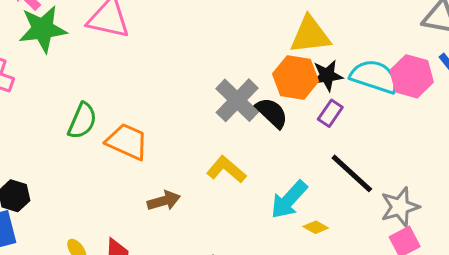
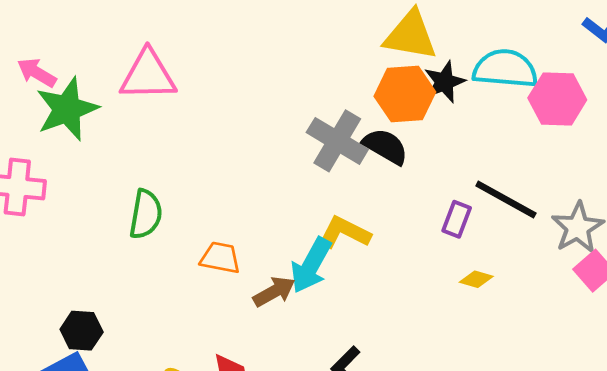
yellow triangle: (310, 35) -> (411, 35), turned 30
pink hexagon: (412, 76) -> (557, 99), moved
purple rectangle: (330, 113) -> (457, 219), moved
orange trapezoid: (127, 142) -> (220, 258), moved, size x0.7
cyan arrow: (289, 200) -> (311, 265), moved

